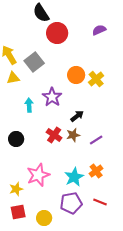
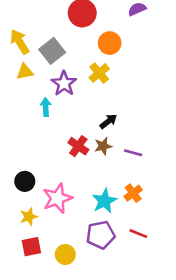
orange circle: (76, 75) -> (110, 43), moved
yellow cross: (96, 79) -> (99, 73), moved
purple star: (52, 97) -> (64, 83), moved
black circle: (16, 139) -> (25, 181), moved
purple line: (96, 140) -> (133, 153), turned 48

